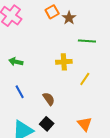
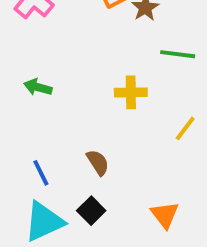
yellow line: (85, 79) -> (185, 128), moved
blue line: (20, 92) -> (41, 173), moved

